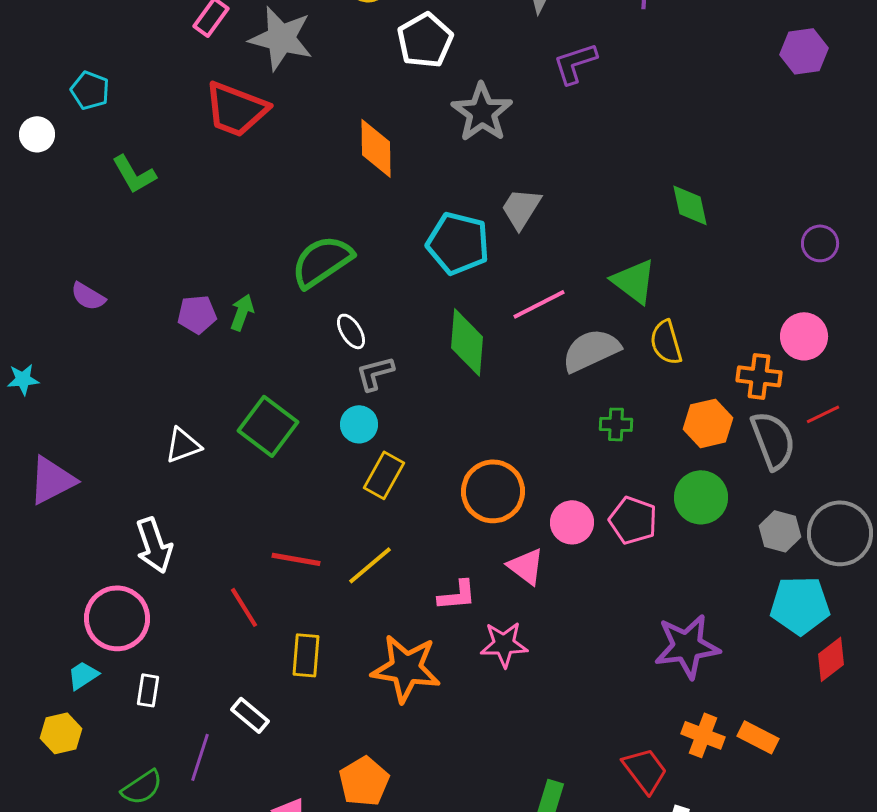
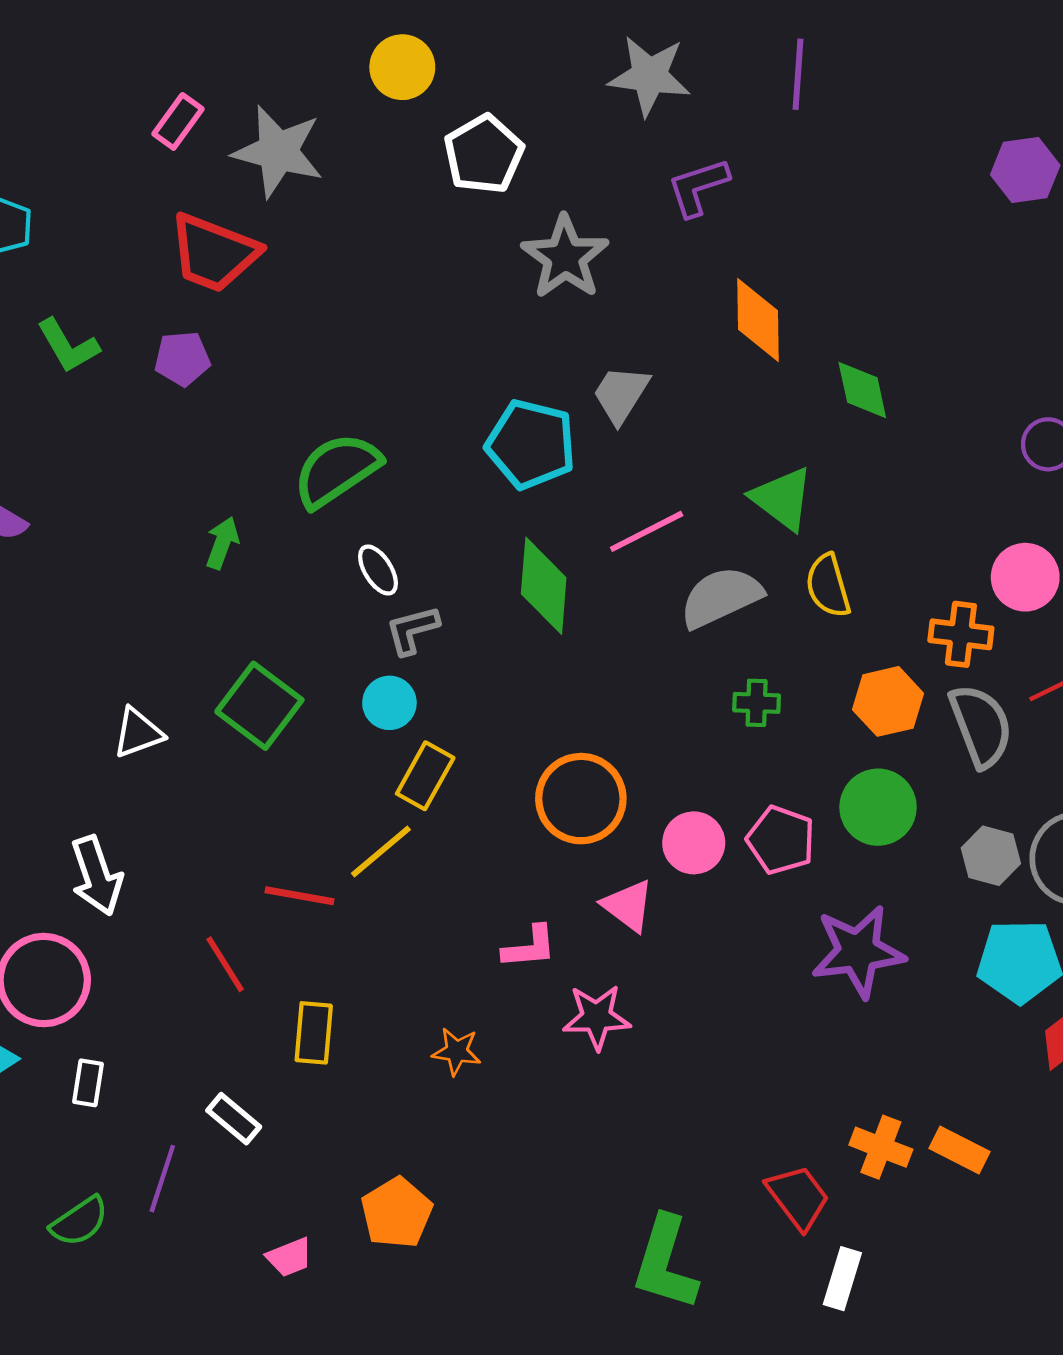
orange diamond: (376, 148) -> (758, 320), moved
purple pentagon: (197, 314) -> (182, 359), moved
yellow line: (370, 565) -> (381, 851), moved
purple star: (687, 646) -> (858, 951), moved
orange star: (406, 668) -> (457, 1051), size x0.5

